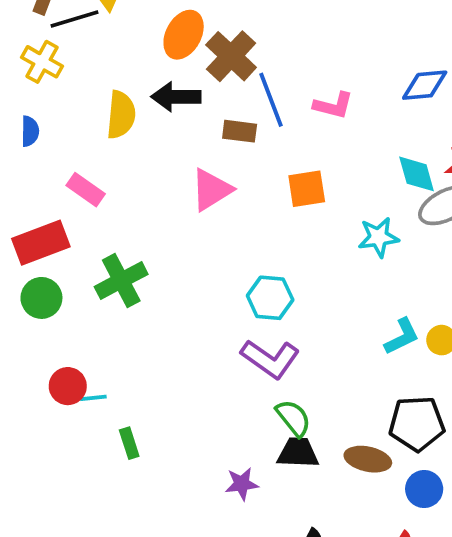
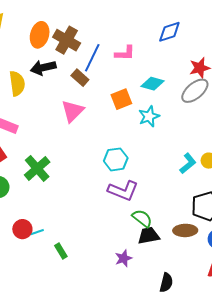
blue line: (271, 100) -> (92, 58), turned 60
brown rectangle: (240, 131) -> (80, 78), turned 48
cyan diamond: (417, 174) -> (152, 84), moved, turned -45
cyan star: (378, 237) -> (149, 116), moved

